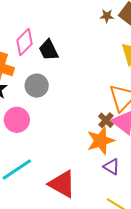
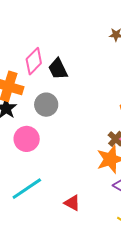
red triangle: (62, 184) -> (72, 203), size x0.6

